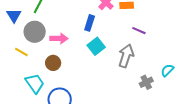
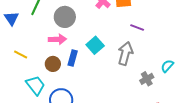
blue rectangle: (90, 23) -> (73, 58), moved
gray circle: (35, 32) -> (65, 17), moved

